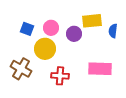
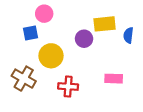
pink circle: (51, 28) -> (44, 14), moved
blue square: (27, 29) -> (31, 33), turned -32
pink rectangle: (100, 69) -> (114, 79), size x0.7

